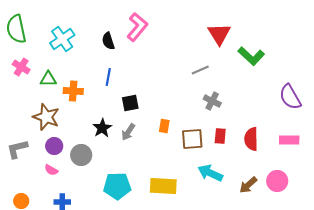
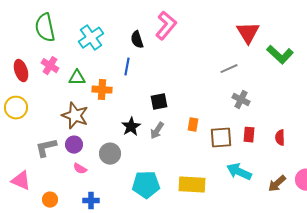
blue line: (108, 77) -> (127, 67), moved
red semicircle: (251, 139) -> (280, 138), size x0.7
purple circle: (54, 146) -> (74, 145), moved

